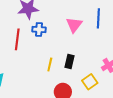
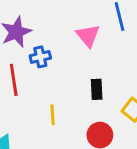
yellow line: (50, 65) -> (53, 115), moved

